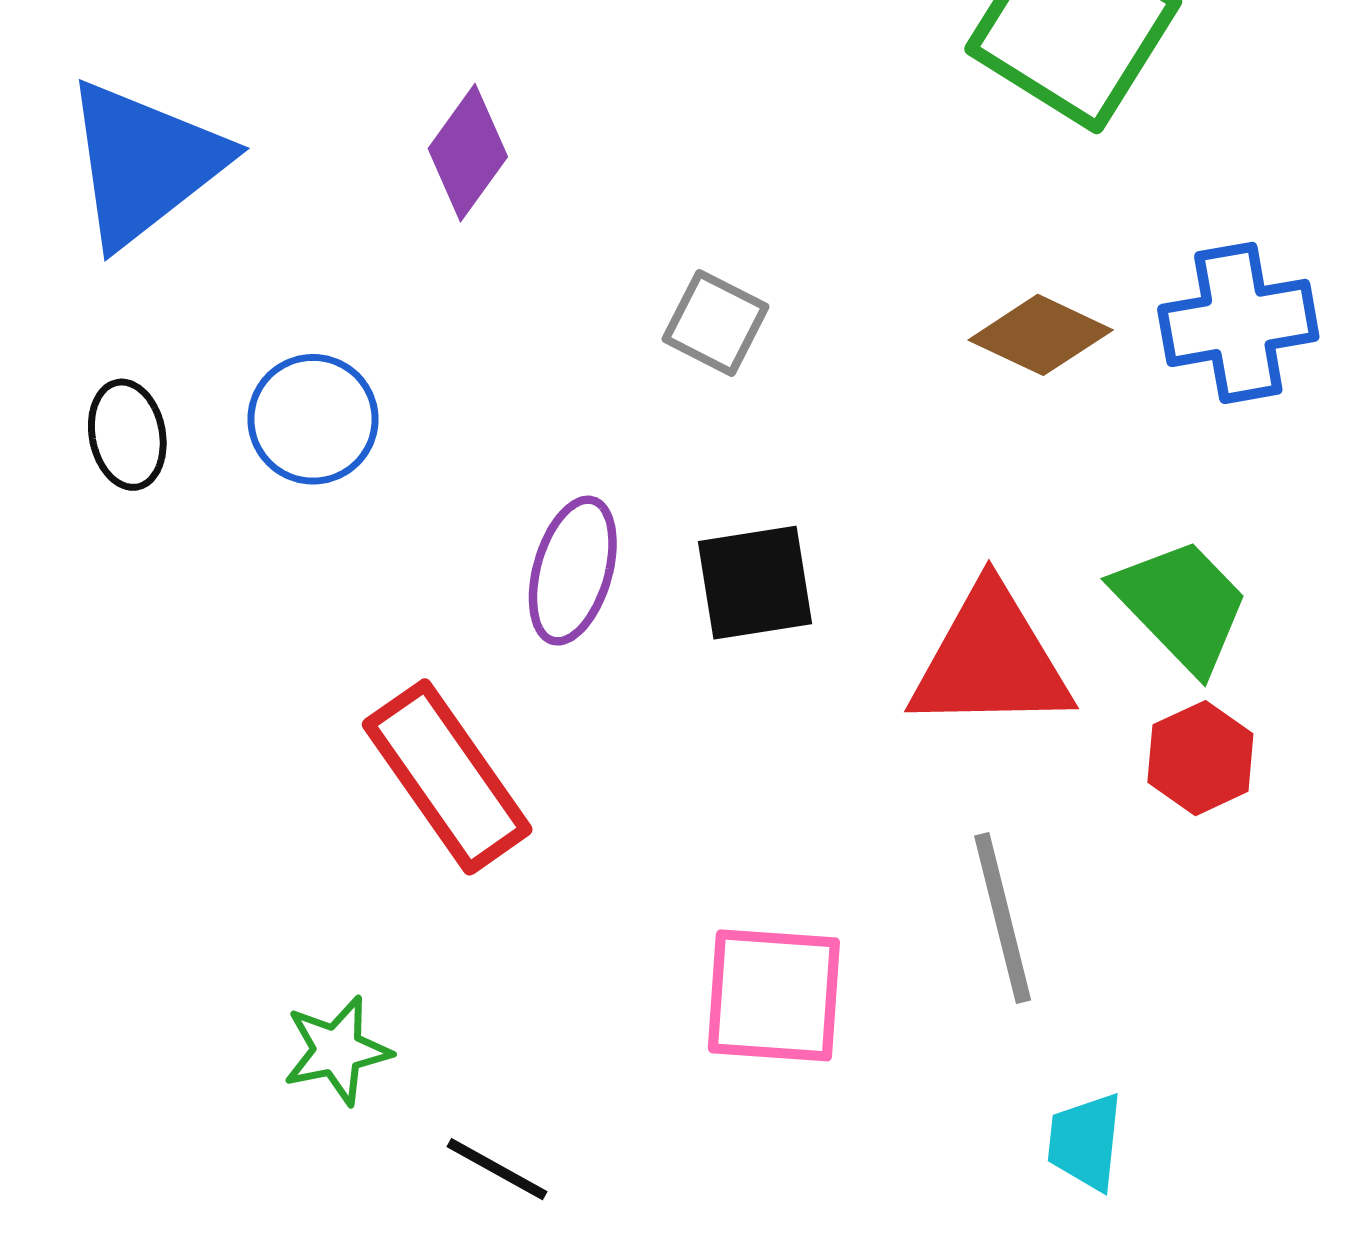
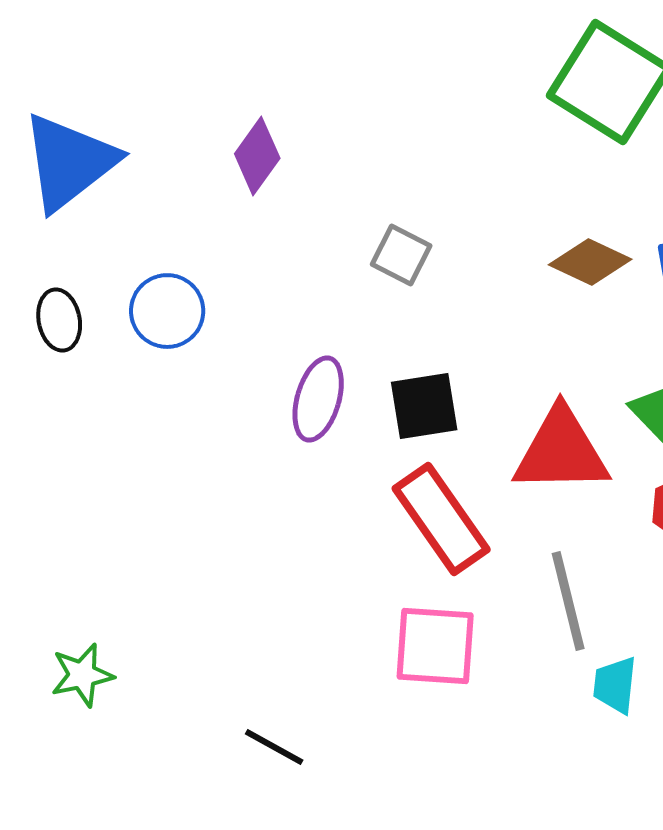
red rectangle: (447, 777) -> (441, 519), moved
green star: (337, 1050) -> (82, 675), moved
cyan trapezoid: (1085, 1142) -> (615, 685), moved

